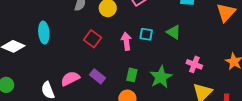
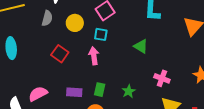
cyan square: (146, 34) -> (101, 34), moved
purple rectangle: (98, 76) -> (74, 92), moved, turned -35
green star: (161, 77) -> (129, 91), size x0.6

